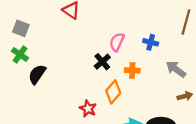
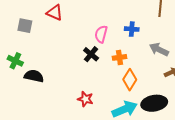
gray square: (21, 28) -> (25, 26), moved
black semicircle: (37, 74) -> (34, 76), turned 78
orange diamond: (113, 92) -> (130, 80), moved

